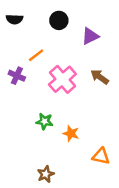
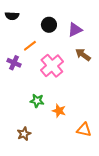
black circle: (59, 20) -> (49, 25), moved
brown arrow: (100, 77) -> (83, 55), moved
brown star: (46, 174) -> (24, 134), moved

